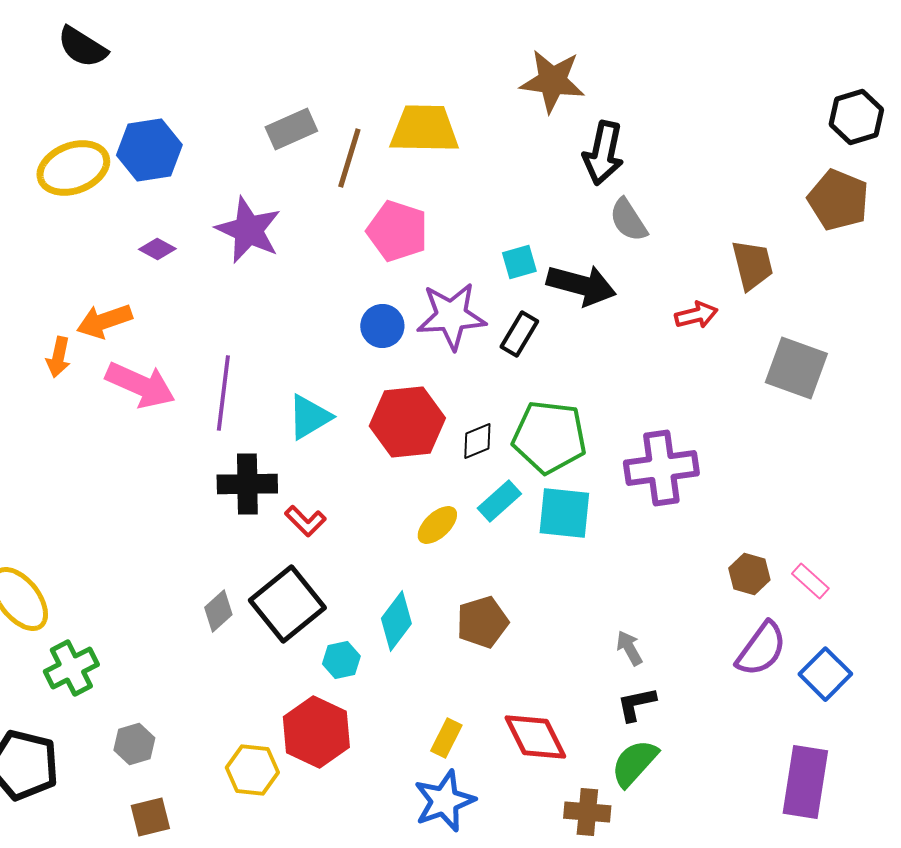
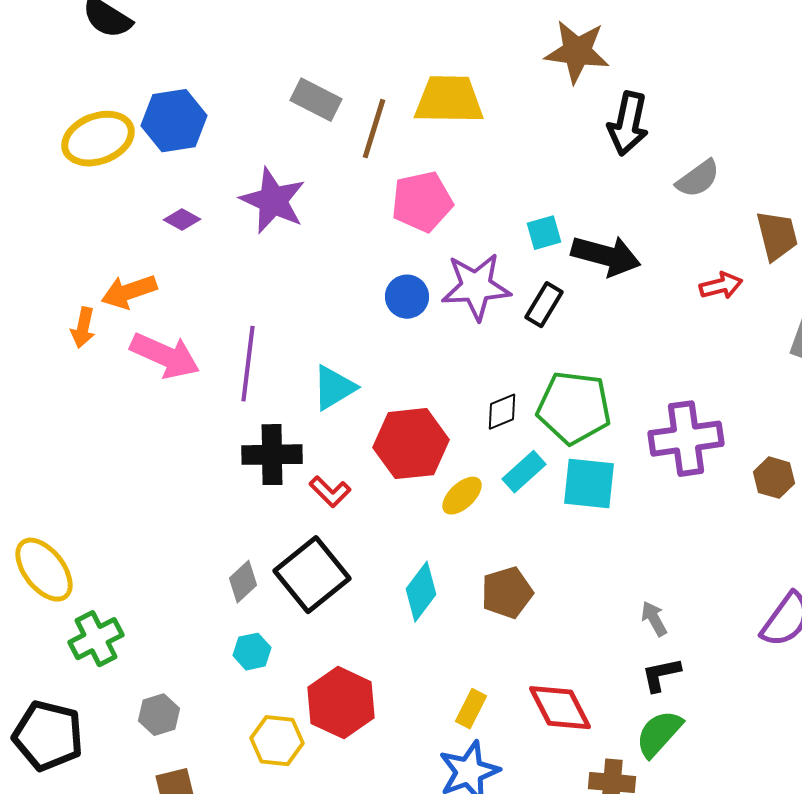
gray rectangle: (291, 129) -> (316, 100), turned 51
gray semicircle: (628, 220) -> (698, 179), moved, turned -93
pink pentagon: (397, 231) -> (422, 202), turned -30
red hexagon: (407, 422) -> (411, 444), moved
brown hexagon: (749, 574) -> (774, 478), moved
cyan hexagon: (341, 660) -> (252, 652), moved

